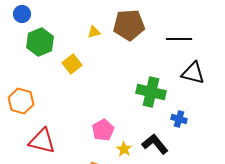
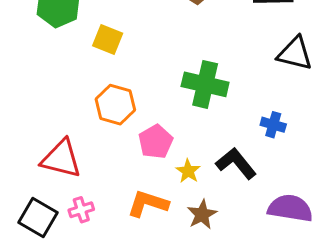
yellow square: (72, 64) -> (108, 40), turned -30
green cross: (151, 92) -> (205, 84), moved
orange hexagon: (21, 101) -> (115, 105), moved

